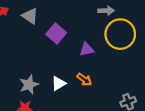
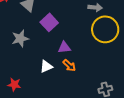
purple triangle: (87, 49) -> (64, 47), moved
gray star: (29, 85) -> (20, 39), moved

